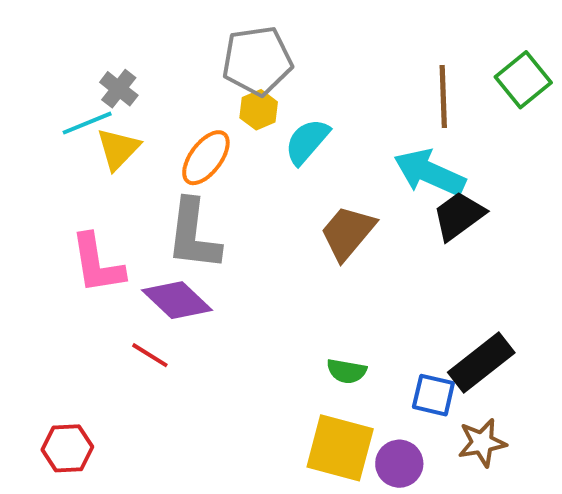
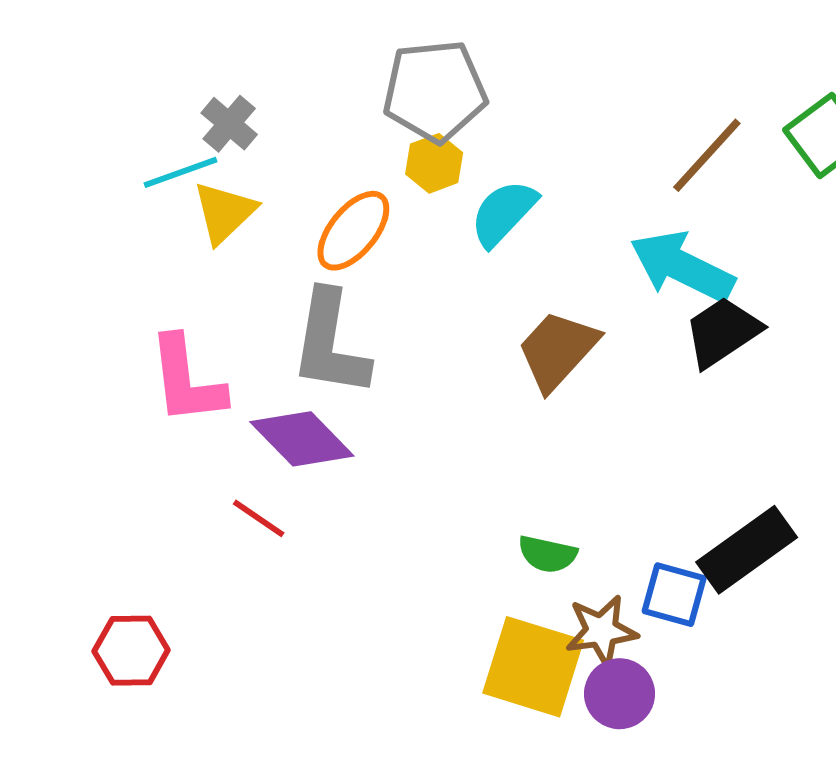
brown line: (443, 97) -> (707, 155), turned 42
brown star: (482, 443) -> (601, 631), moved

